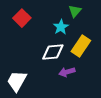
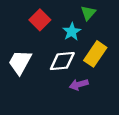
red square: (22, 18) -> (40, 20), moved
white trapezoid: (17, 81) -> (20, 62), moved

